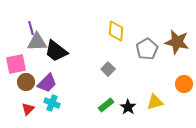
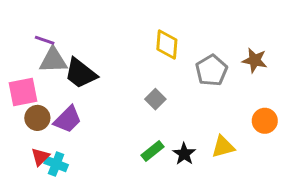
purple line: (31, 28) -> (45, 40), turned -56
brown star: (177, 42) -> (255, 60), size x0.7
cyan cross: (52, 103) -> (56, 164), moved

